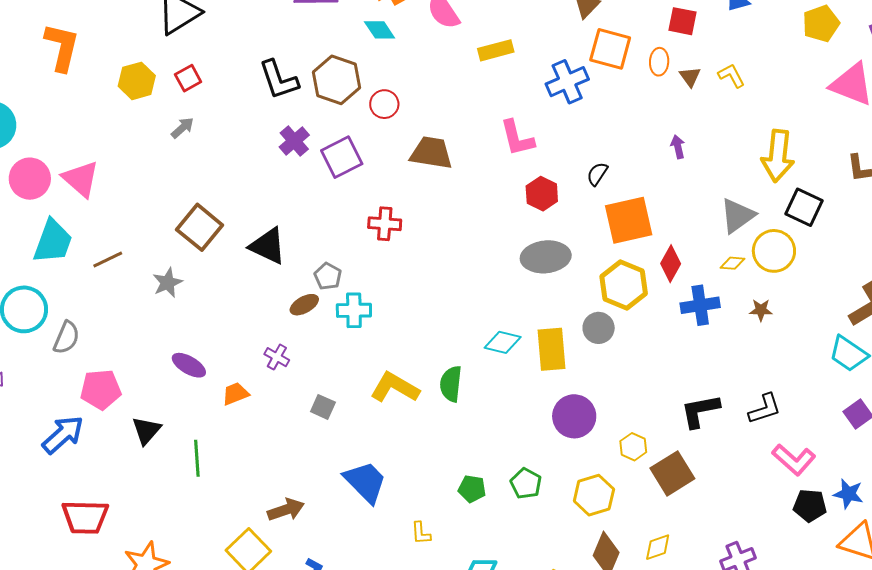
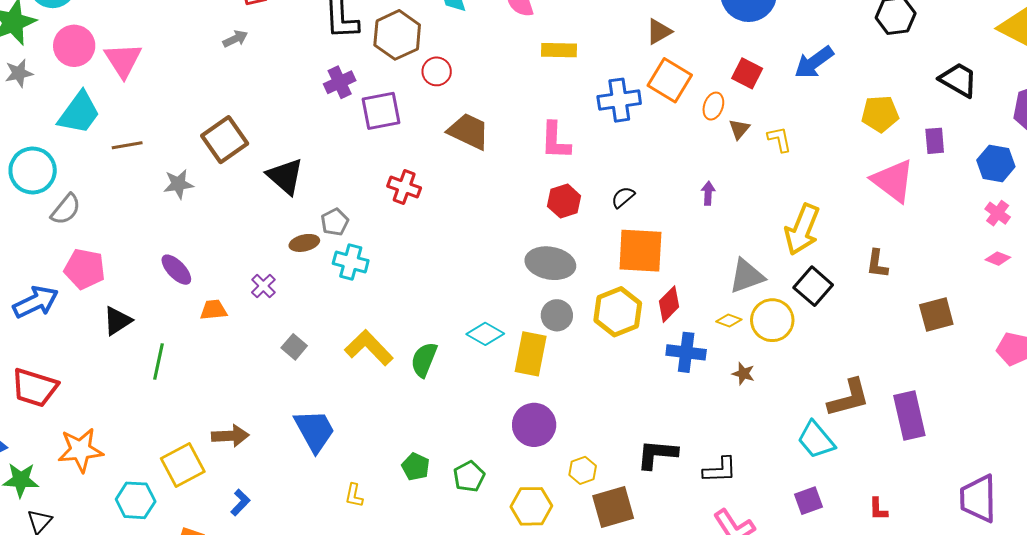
gray circle: (599, 328) -> (557, 315), moved

